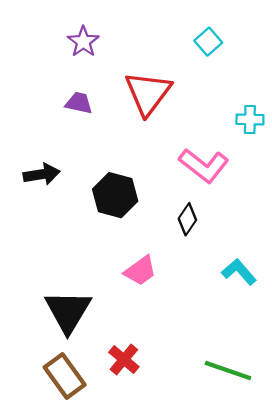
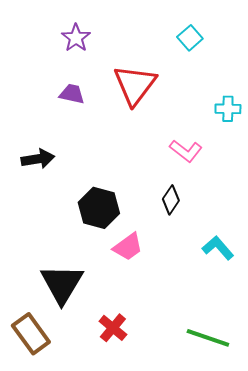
pink L-shape: (204, 166) -> (186, 151), size x0.7
black hexagon: (115, 195) -> (99, 208), moved
brown rectangle: (65, 376) -> (31, 334), moved

